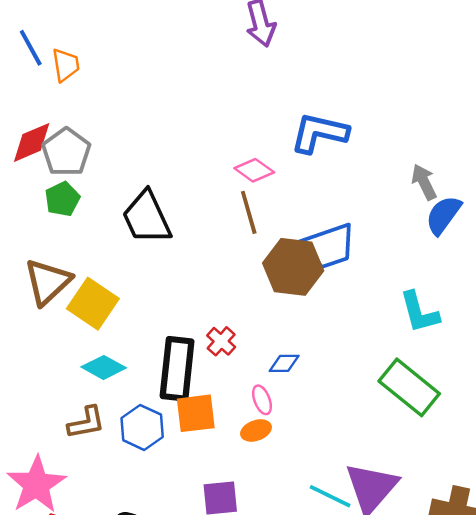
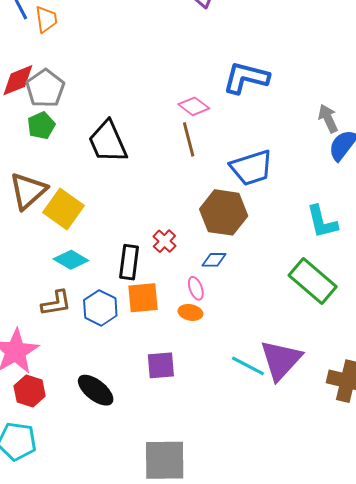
brown hexagon: (293, 267) -> (224, 212), moved
black rectangle: (177, 369) -> (129, 262), size x0.7
orange ellipse: (256, 430) -> (190, 312), turned 30

